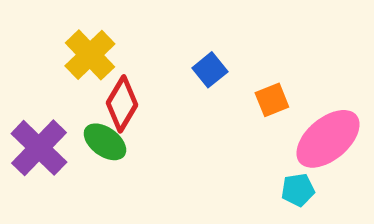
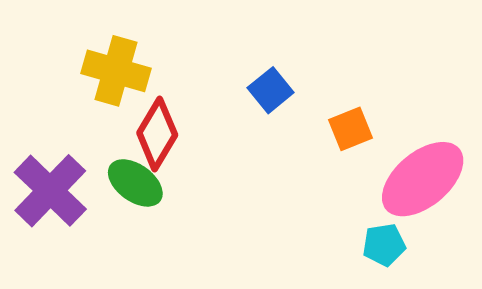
yellow cross: (90, 55) -> (116, 71), turned -30

